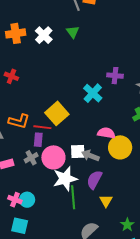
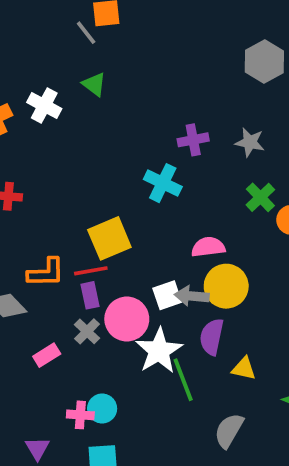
yellow square: (57, 113) -> (109, 238), turned 35
yellow circle: (120, 147) -> (226, 286), moved
yellow triangle: (106, 201) -> (244, 369), turned -32

